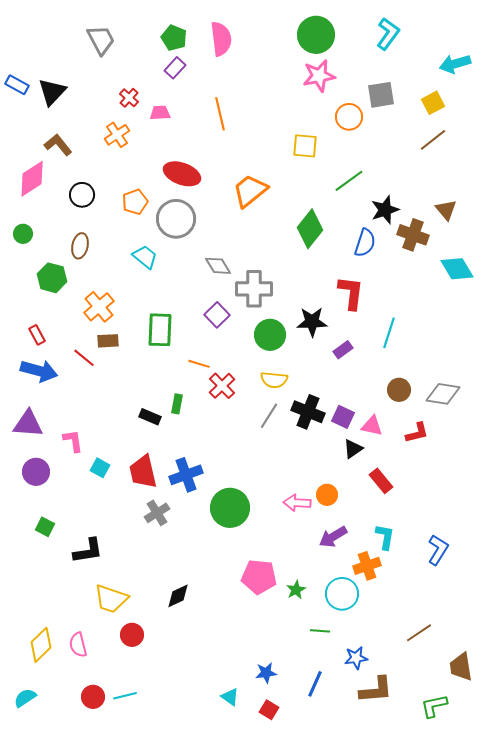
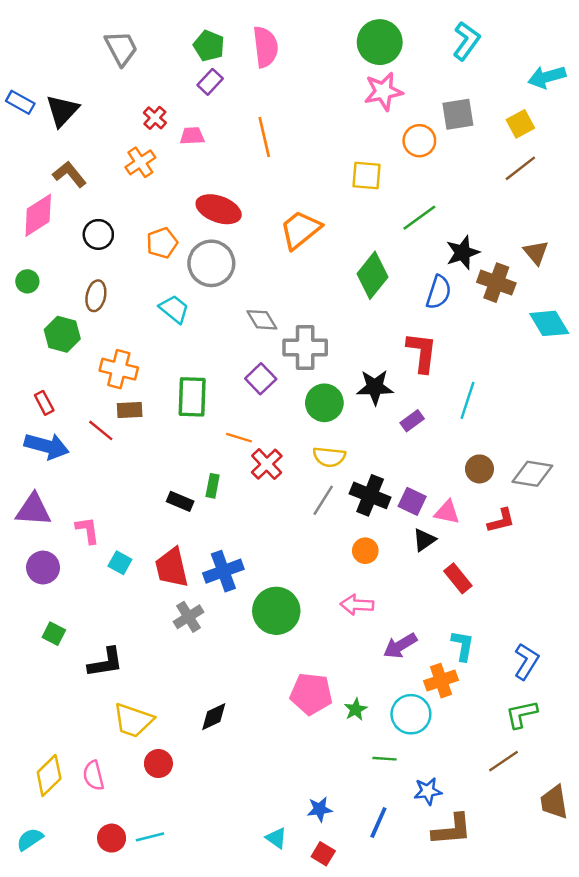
orange cross: (99, 307) -> (119, 369), turned -36
orange circle: (327, 495) -> (365, 551), moved
green L-shape: (434, 706) -> (522, 714), moved

